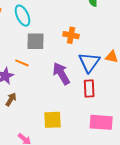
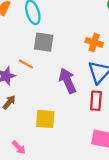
orange cross: (71, 35) -> (94, 42), moved
yellow square: (52, 120) -> (45, 119), moved

